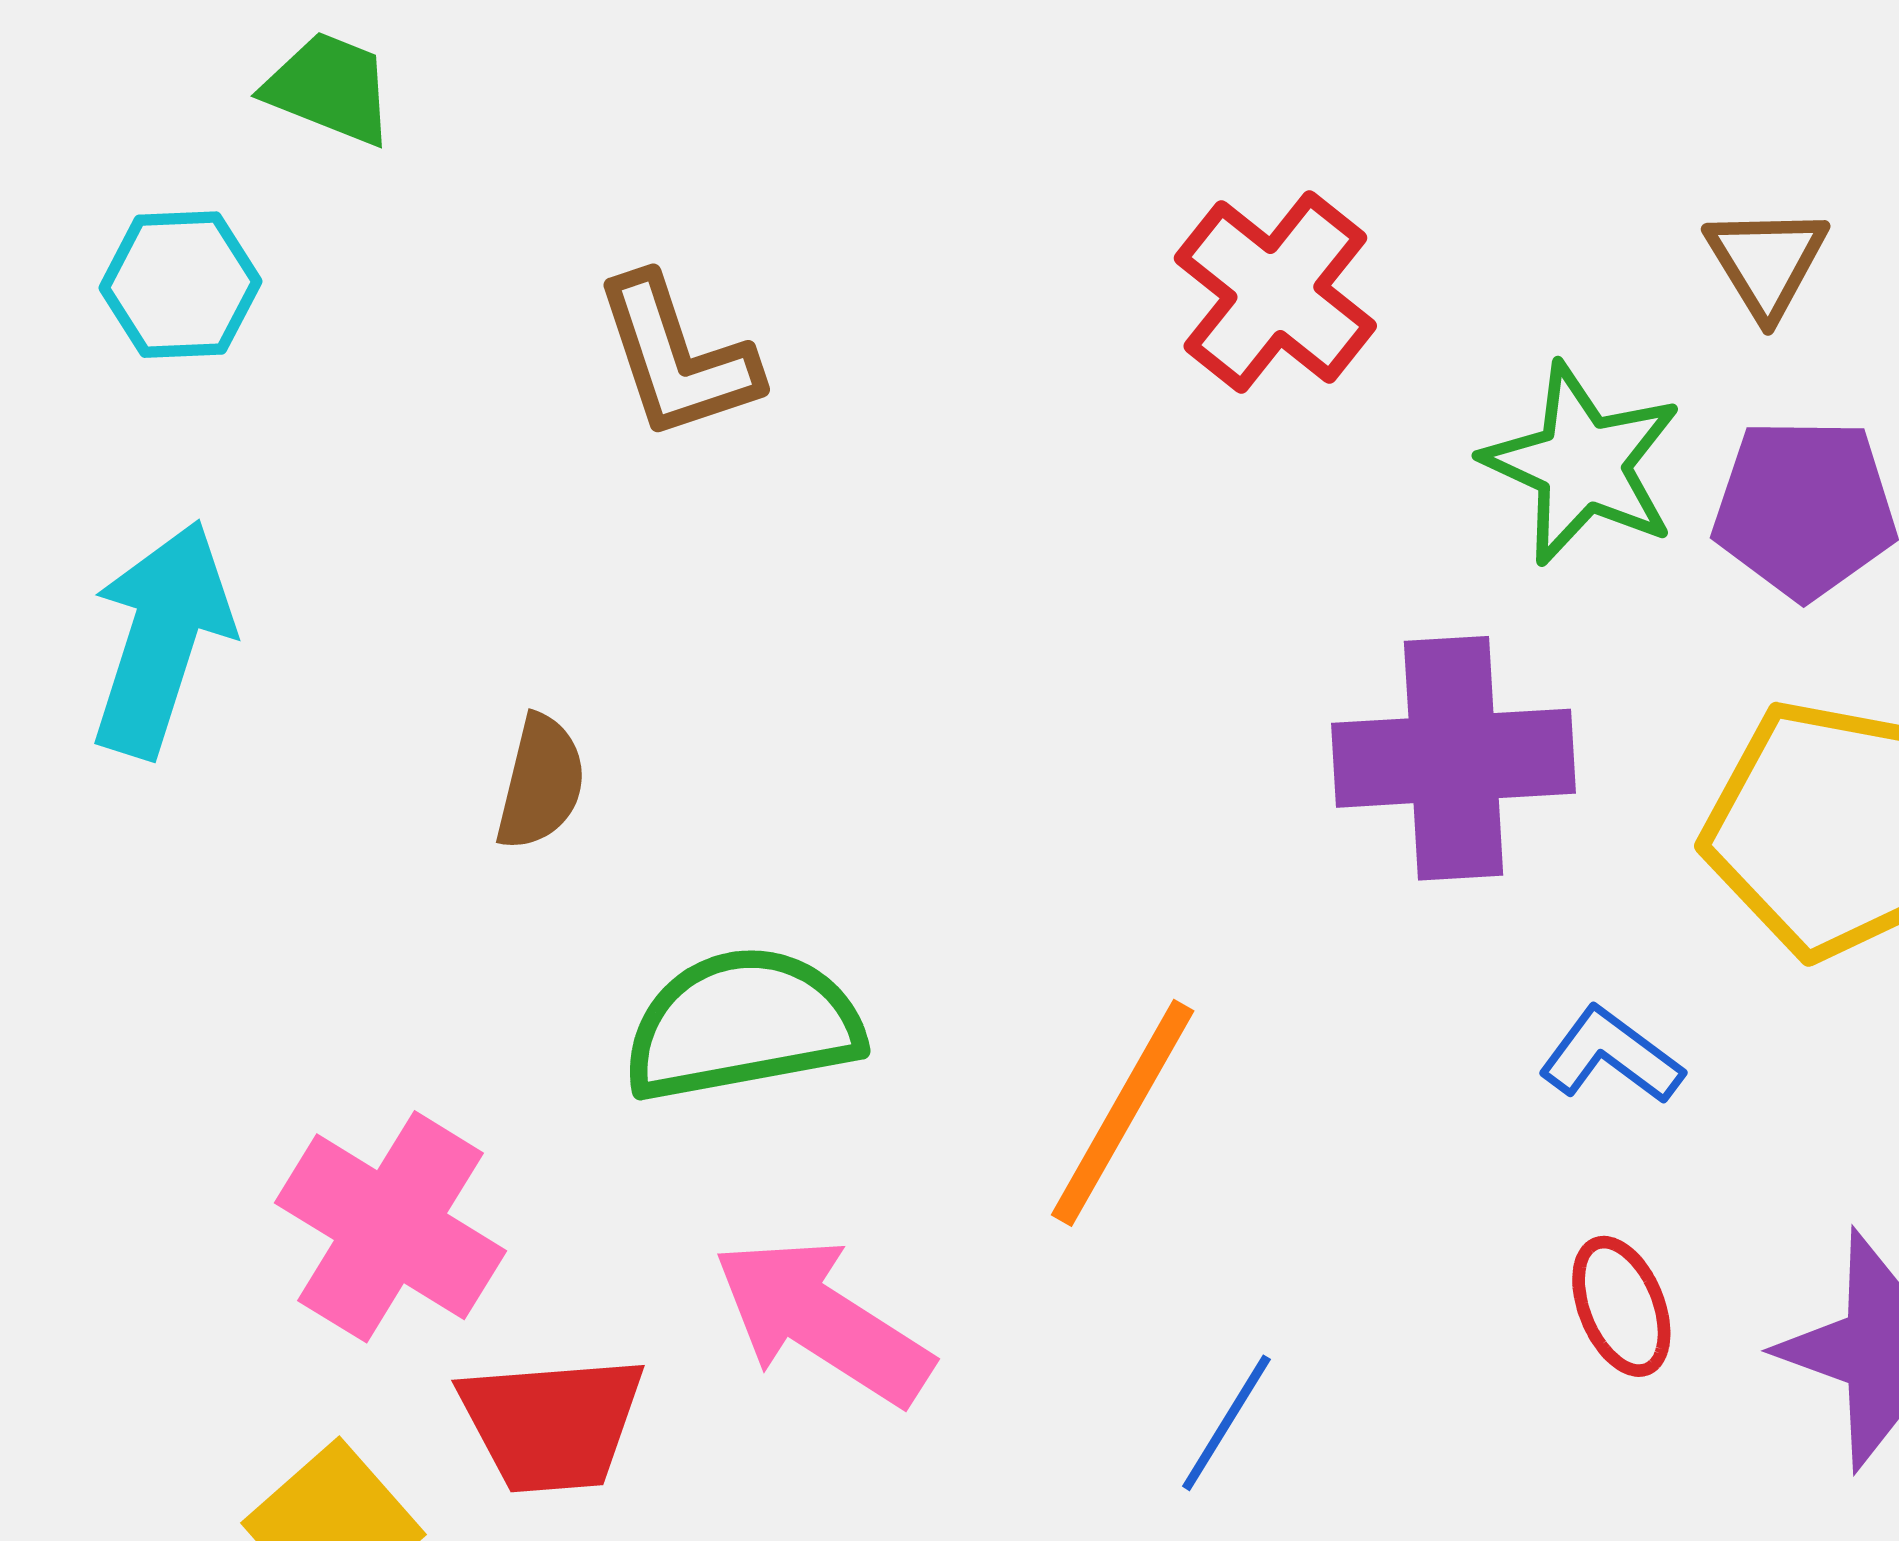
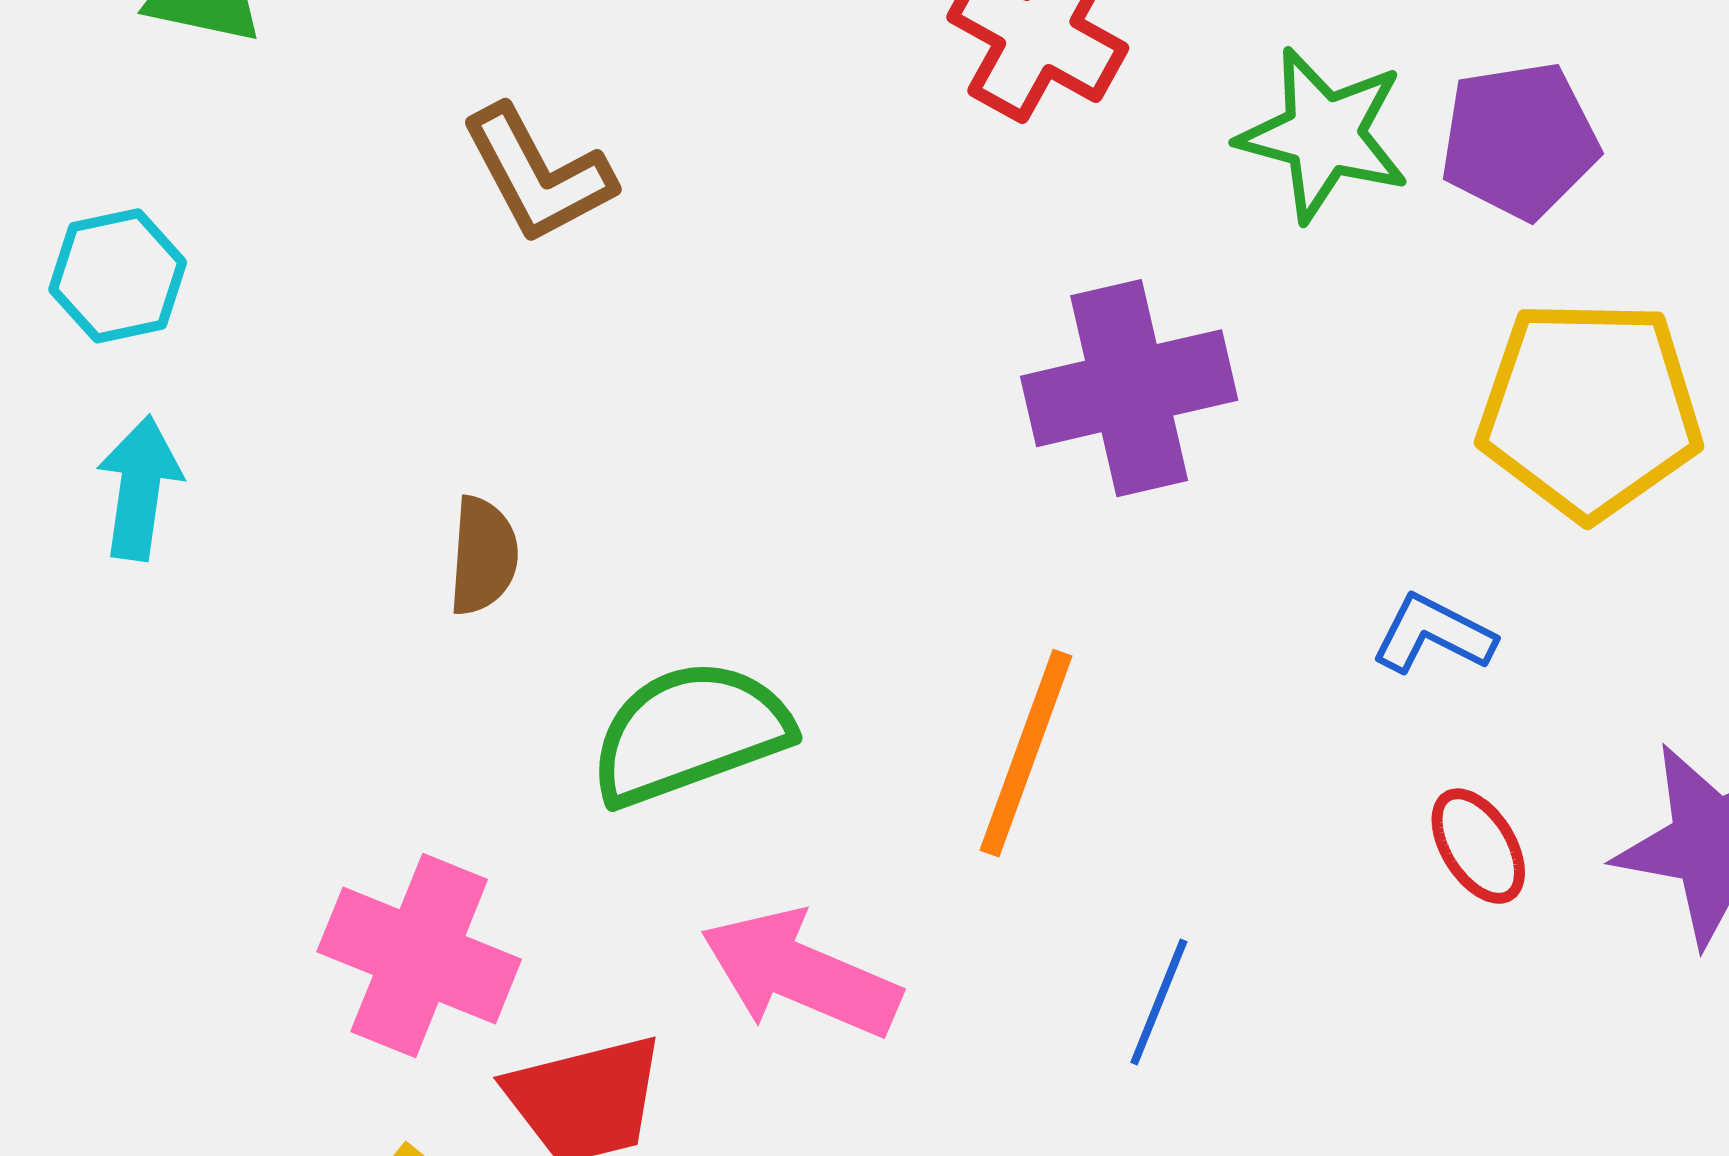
cyan hexagon: (180, 285) -> (118, 276), moved
cyan arrow: (161, 639) -> (139, 488), size x0.7
purple cross: (1454, 758) -> (1129, 388), moved

